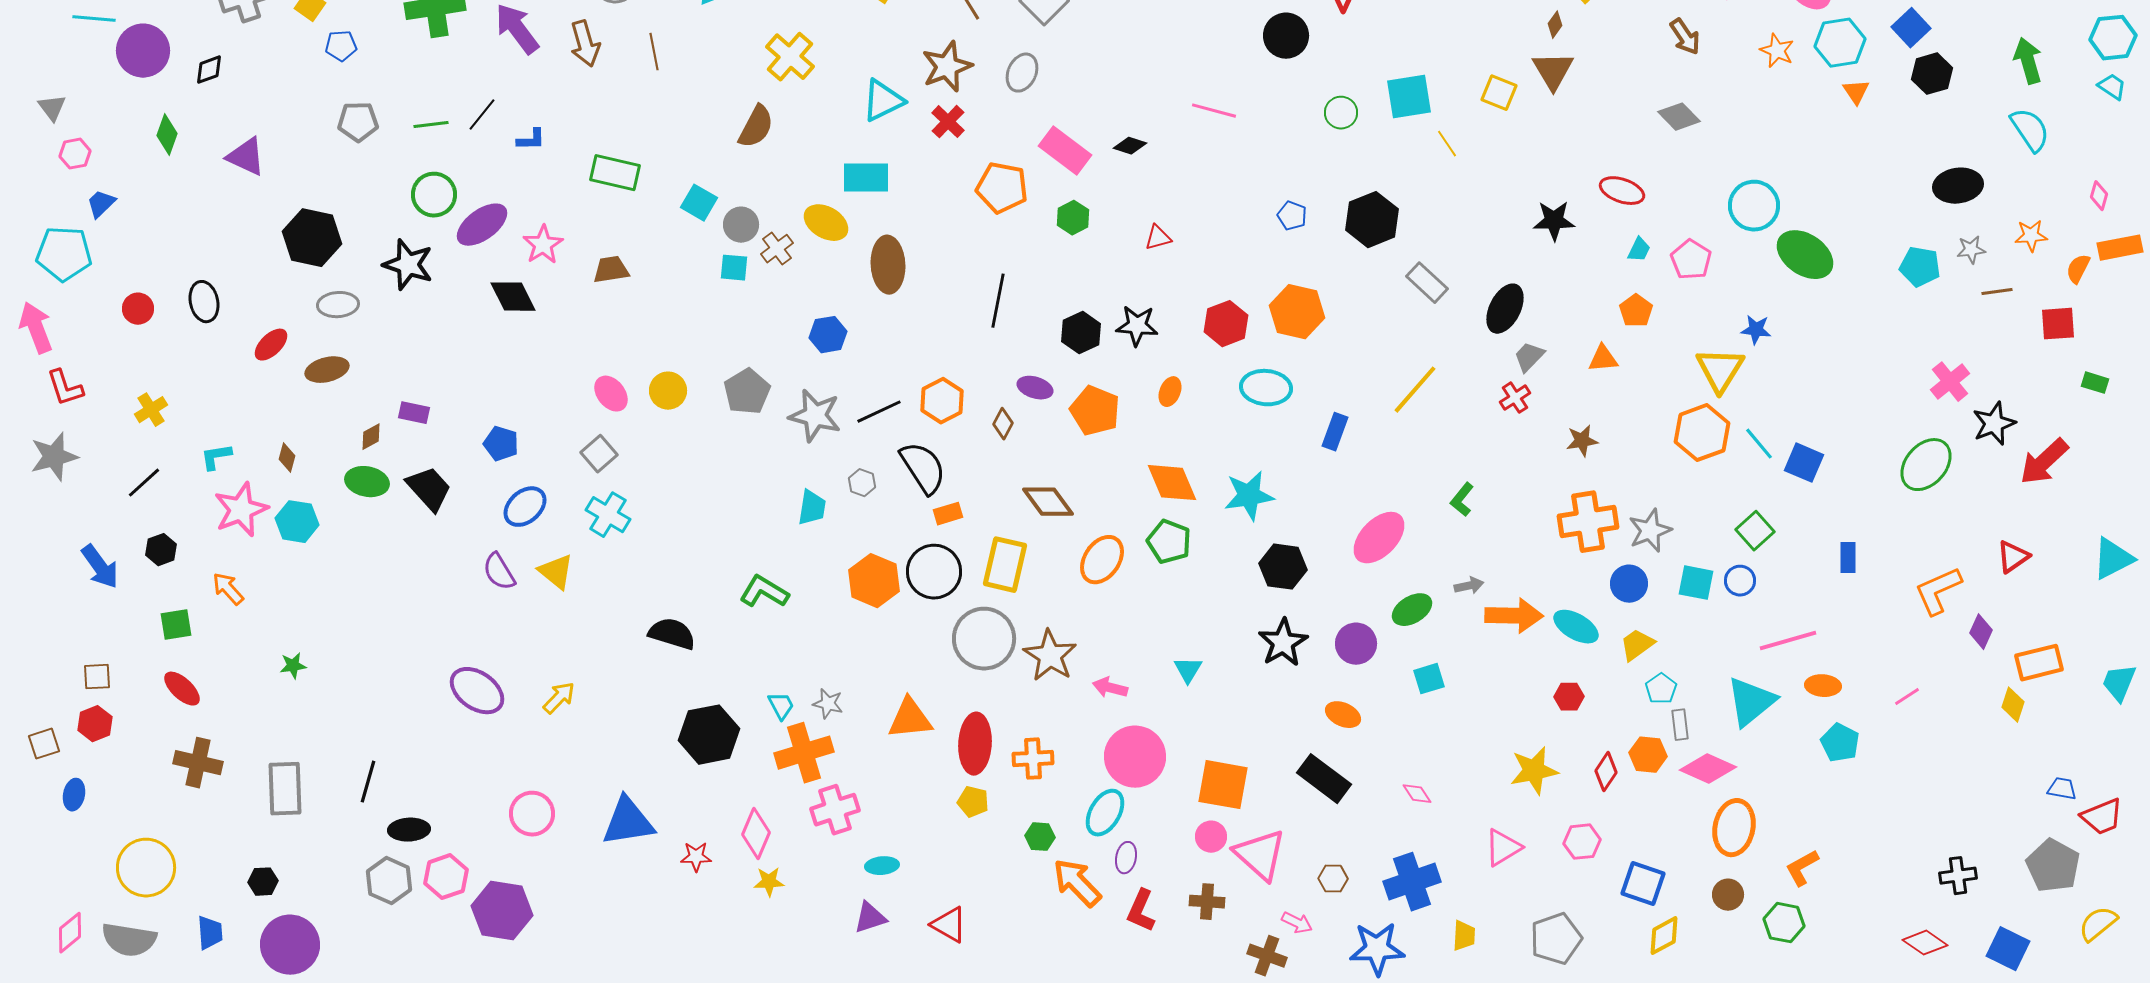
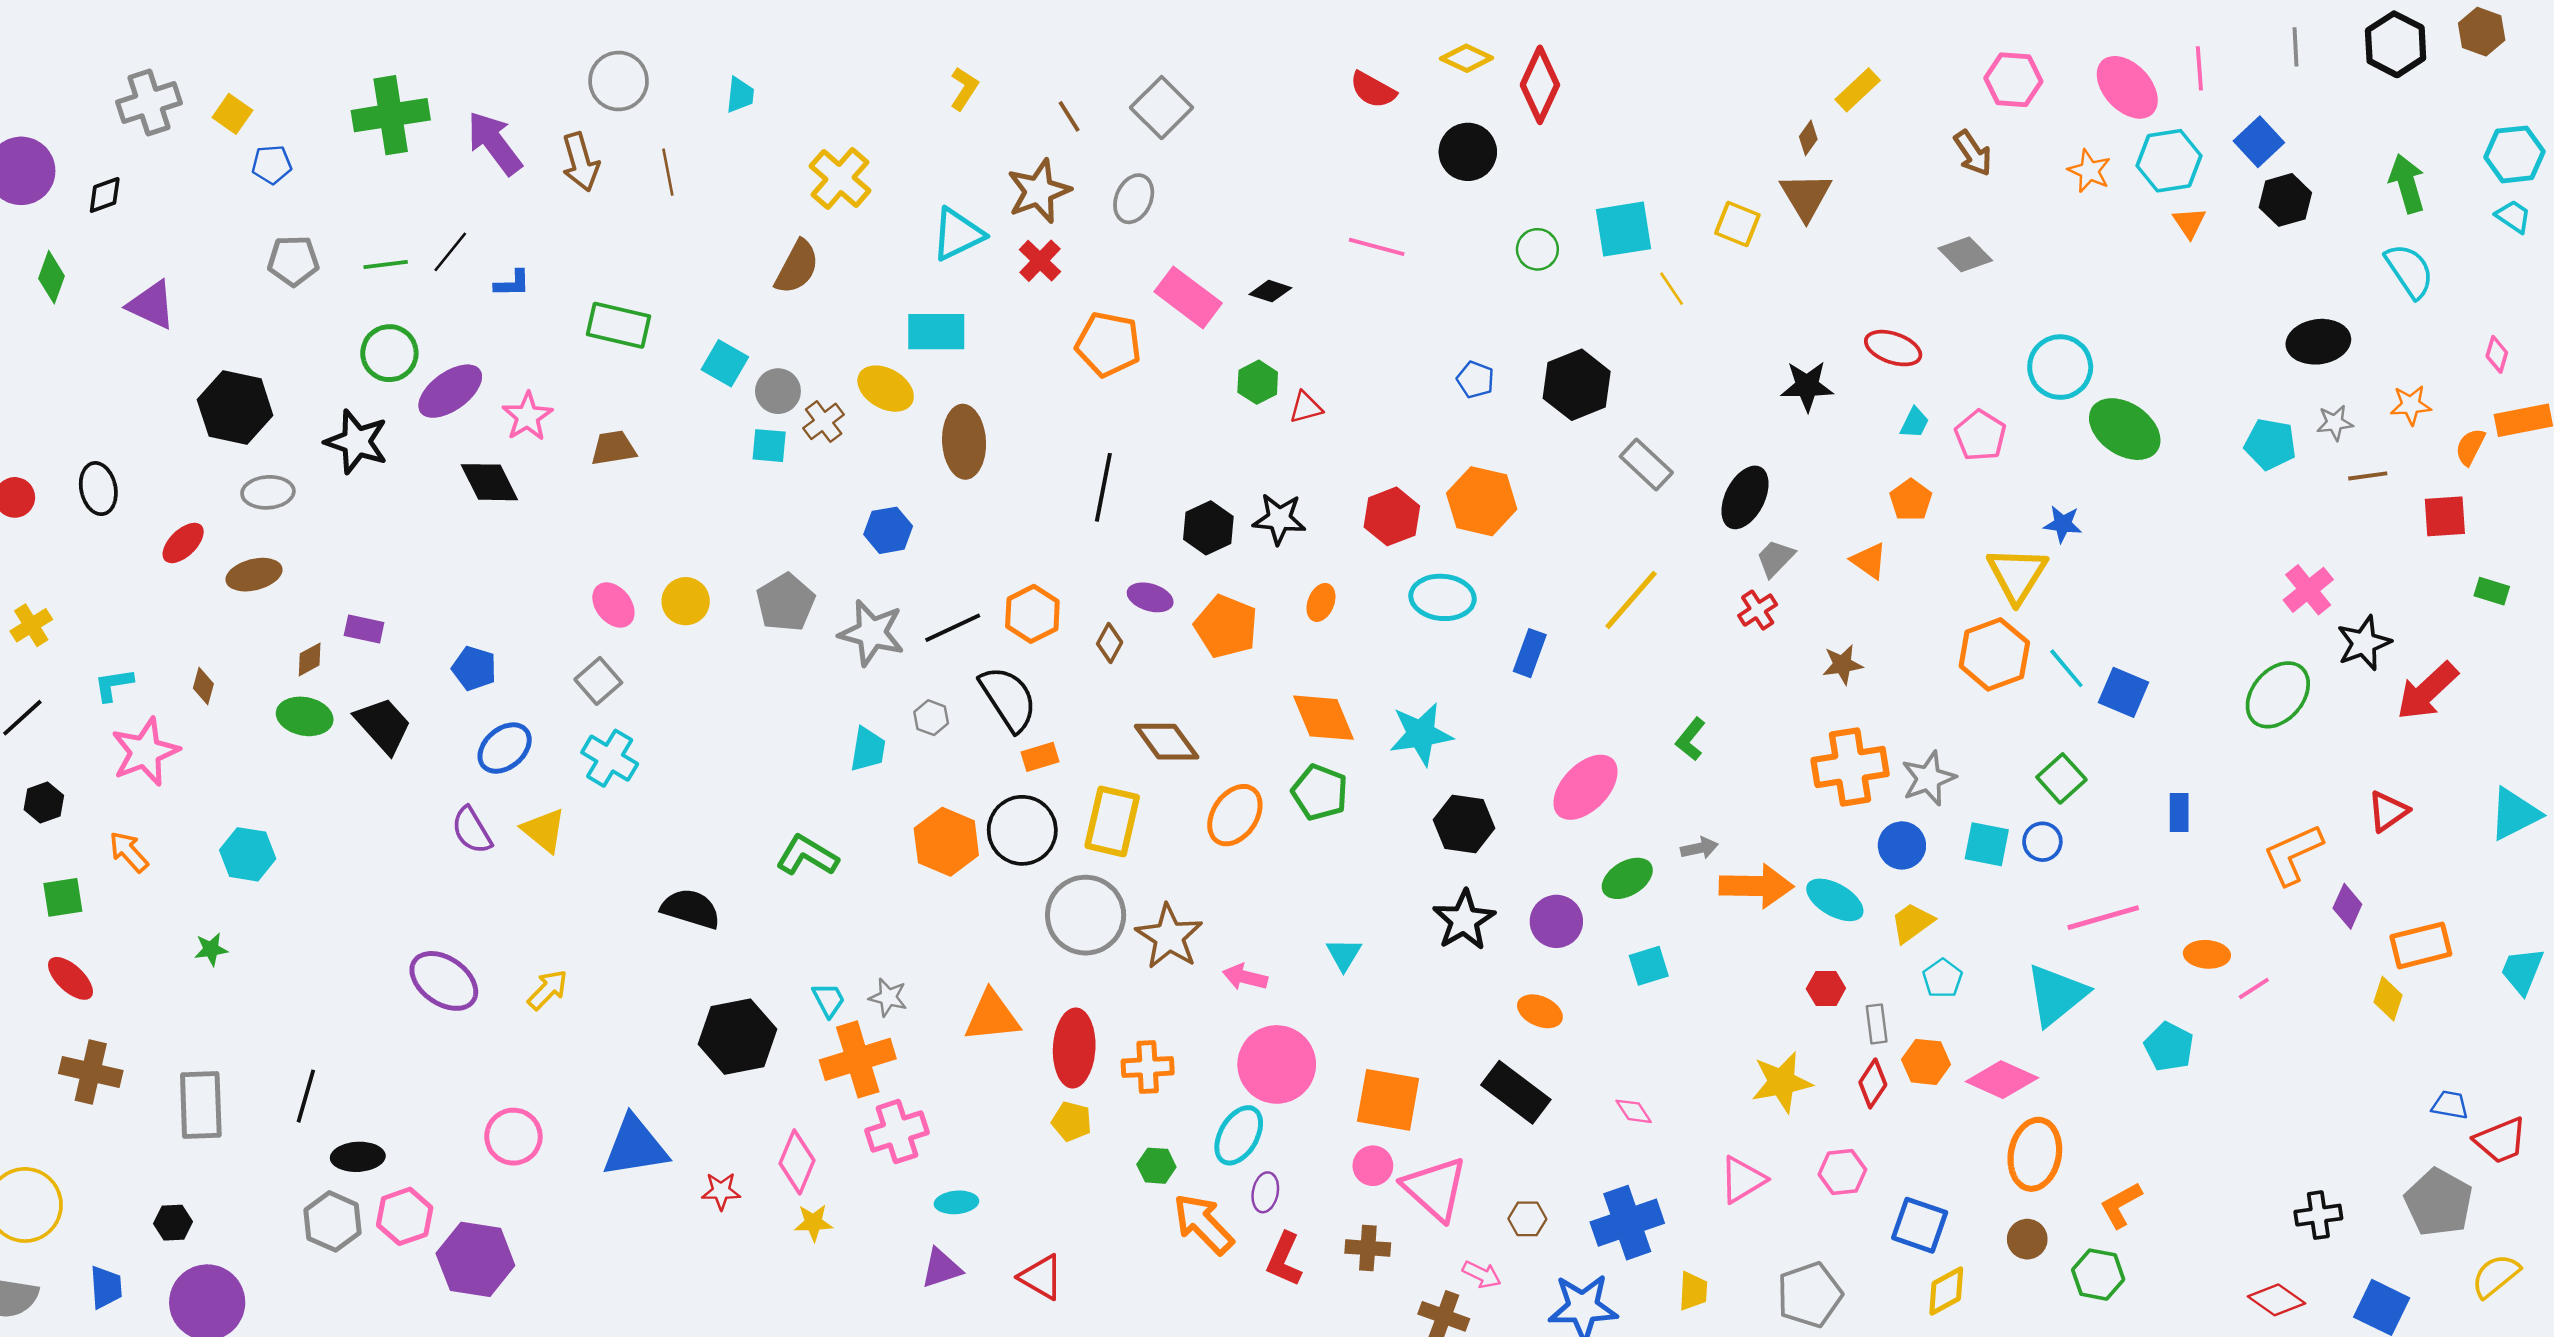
green hexagon: (1073, 218) -> (1258, 382), moved
orange triangle: (1603, 359) -> (1869, 561), turned 40
cyan hexagon: (297, 522) -> (248, 854), moved
orange ellipse: (1823, 686) -> (2207, 954), moved
gray rectangle: (1680, 725) -> (1877, 1024), moved

